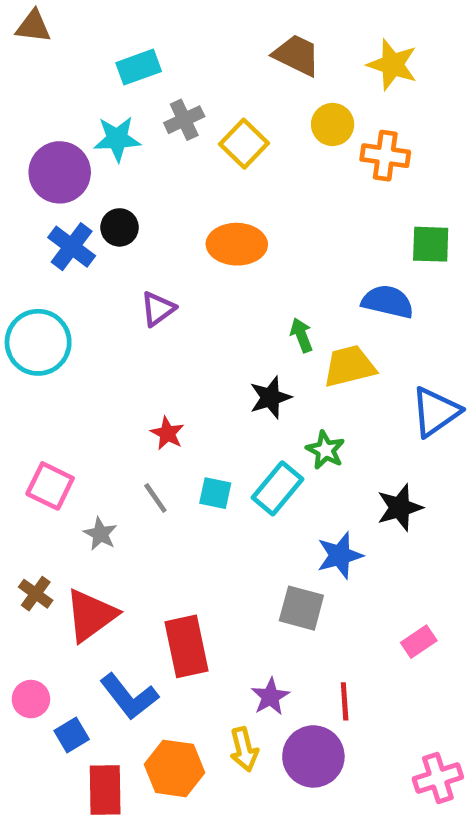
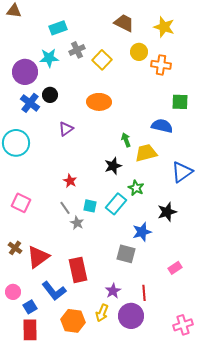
gray star: (100, 534) -> (77, 223), moved
yellow arrow: (244, 749) -> (102, 313), turned 36
red rectangle: (105, 790) -> (30, 330), moved

